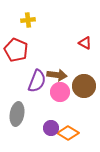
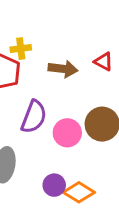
yellow cross: (28, 20) -> (21, 49), moved
brown arrow: (57, 75) -> (63, 69), moved

